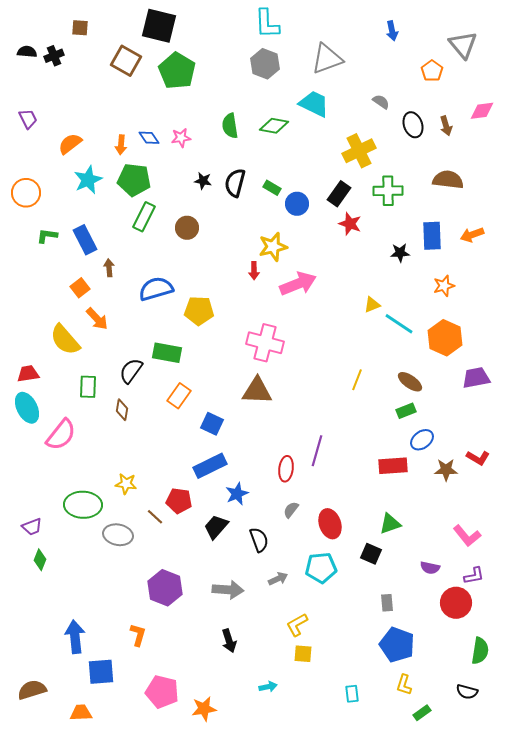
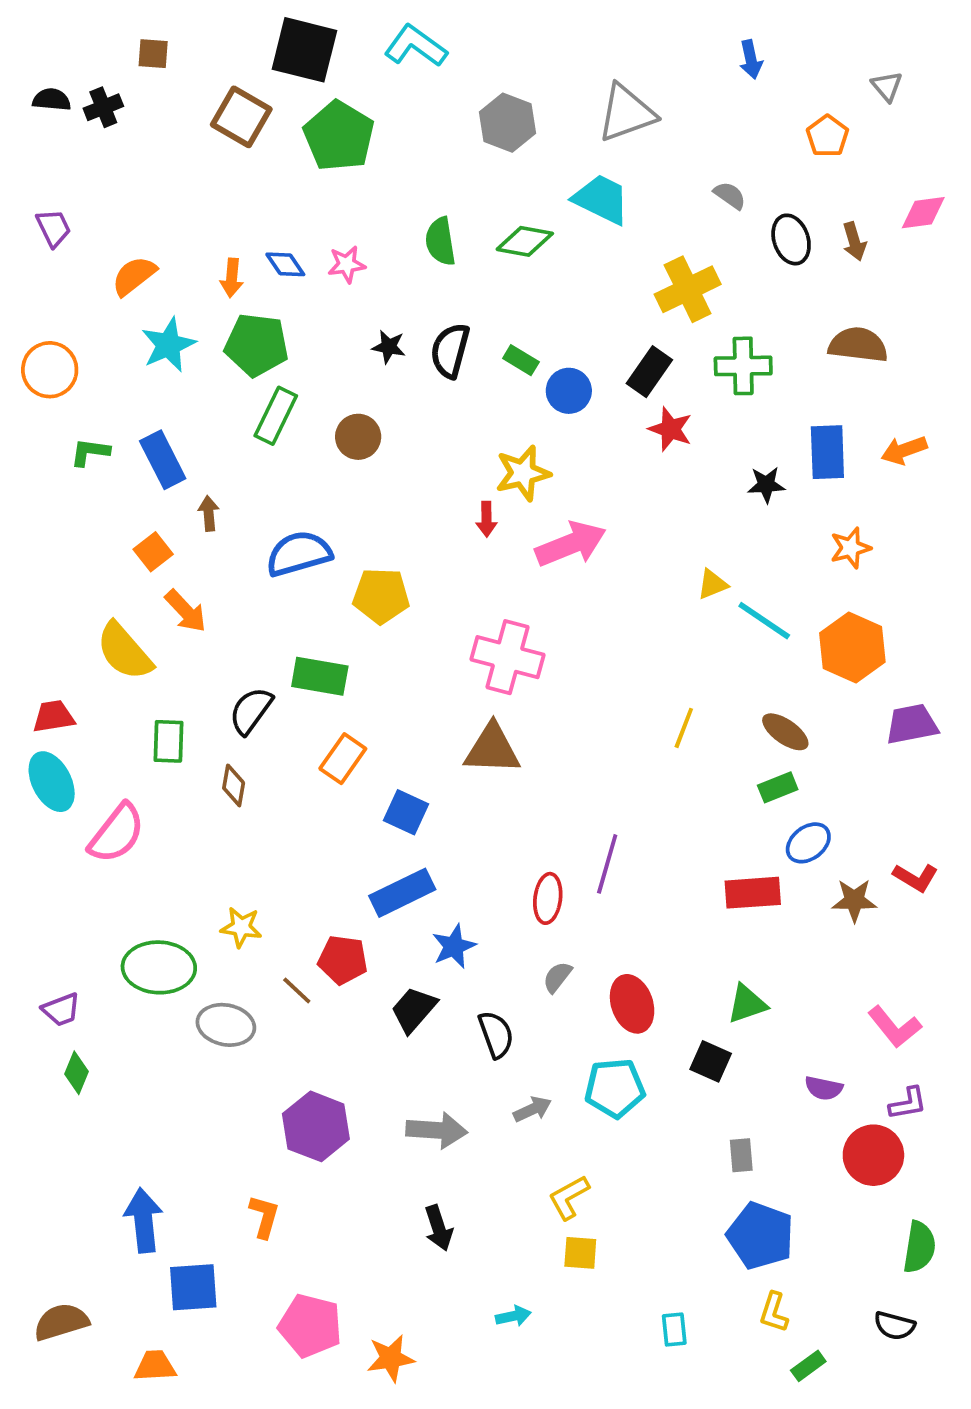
cyan L-shape: (267, 24) -> (416, 46), moved, turned 128
gray triangle: (463, 45) -> (887, 86), size x0.6

